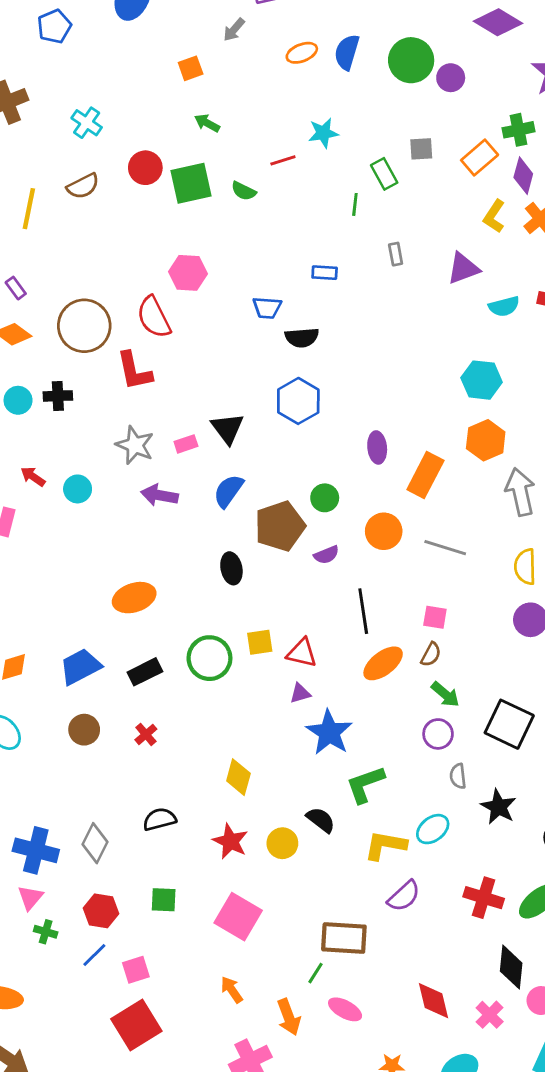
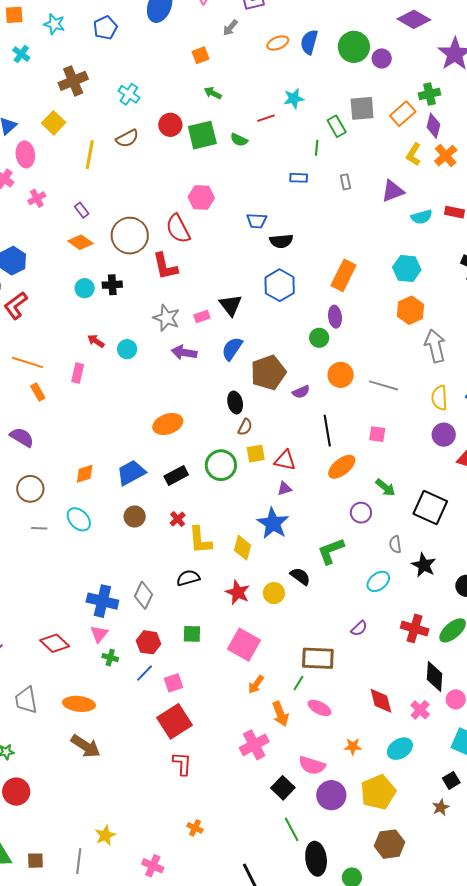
gray square: (421, 149) -> (362, 108), size x1.5
blue rectangle: (325, 273) -> (299, 178), moved
orange rectangle: (425, 475) -> (343, 275), moved
green circle: (325, 498) -> (319, 338), moved
brown semicircle: (431, 654) -> (245, 427), moved
blue star: (329, 732) -> (273, 523), moved
purple circle: (438, 734) -> (361, 513), moved
yellow L-shape: (385, 845) -> (200, 540), moved, turned -104
purple semicircle: (404, 896) -> (359, 628), size x0.7
orange arrow: (232, 990) -> (256, 685), moved, turned -108

